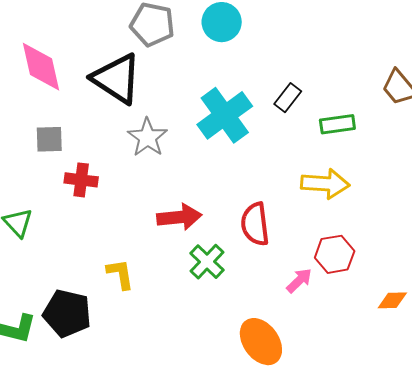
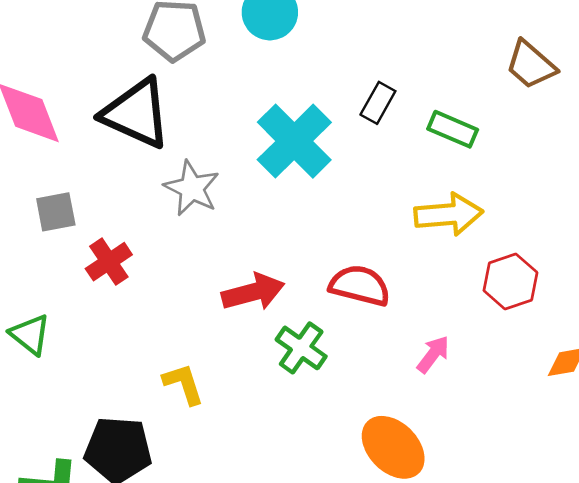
green rectangle: (337, 124) -> (453, 129), turned 40
red cross: (81, 180) -> (109, 262), turned -32
red semicircle: (255, 224) -> (360, 286), turned 120
red hexagon: (335, 254) -> (510, 281), moved

